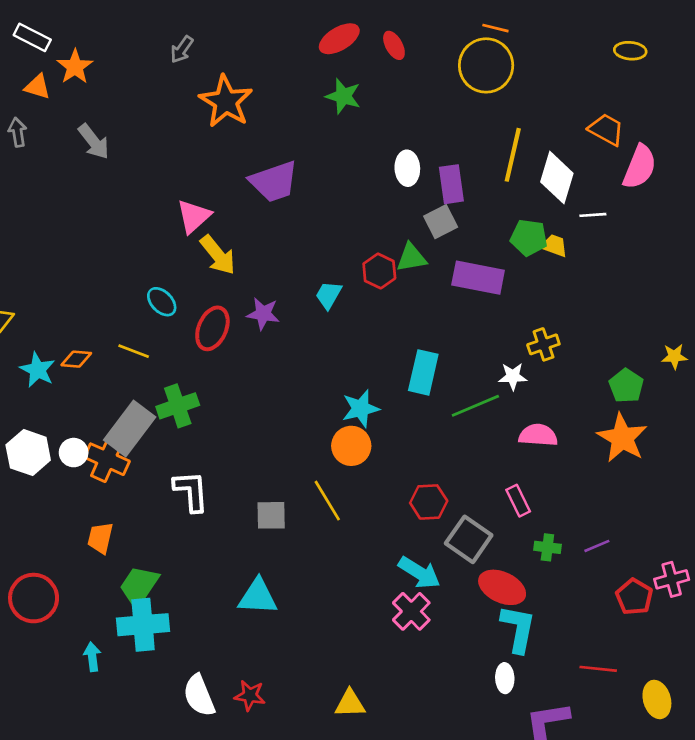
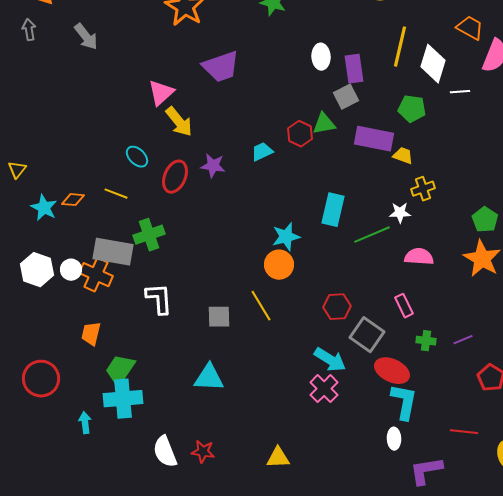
yellow trapezoid: (554, 246) -> (403, 156), moved
cyan trapezoid: (329, 295) -> (262, 152), turned 35
gray rectangle: (130, 429) -> (113, 252), turned 63

